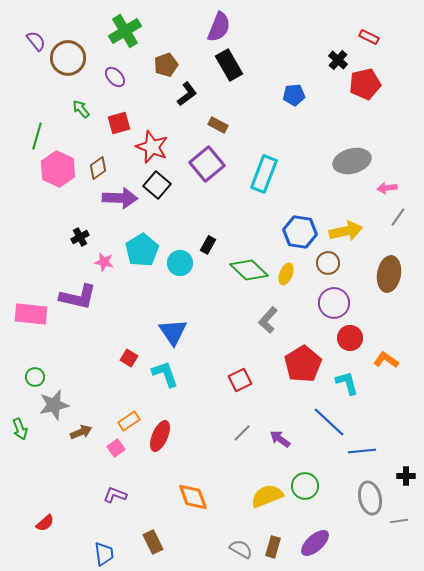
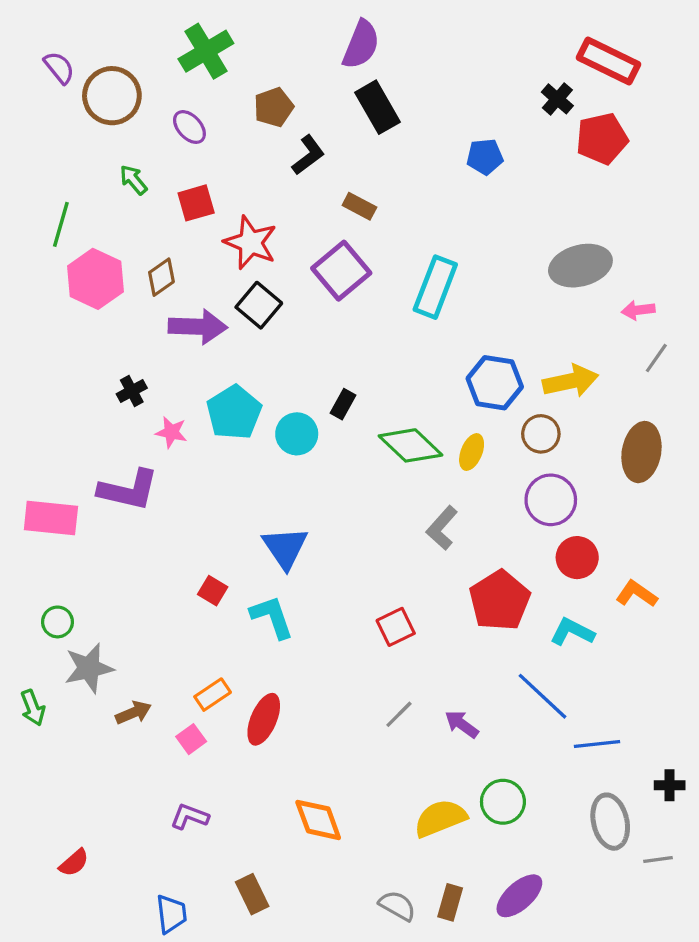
red rectangle: (369, 37) -> (609, 61), size x1.8
cyan L-shape: (347, 383) -> (572, 632), turned -48

